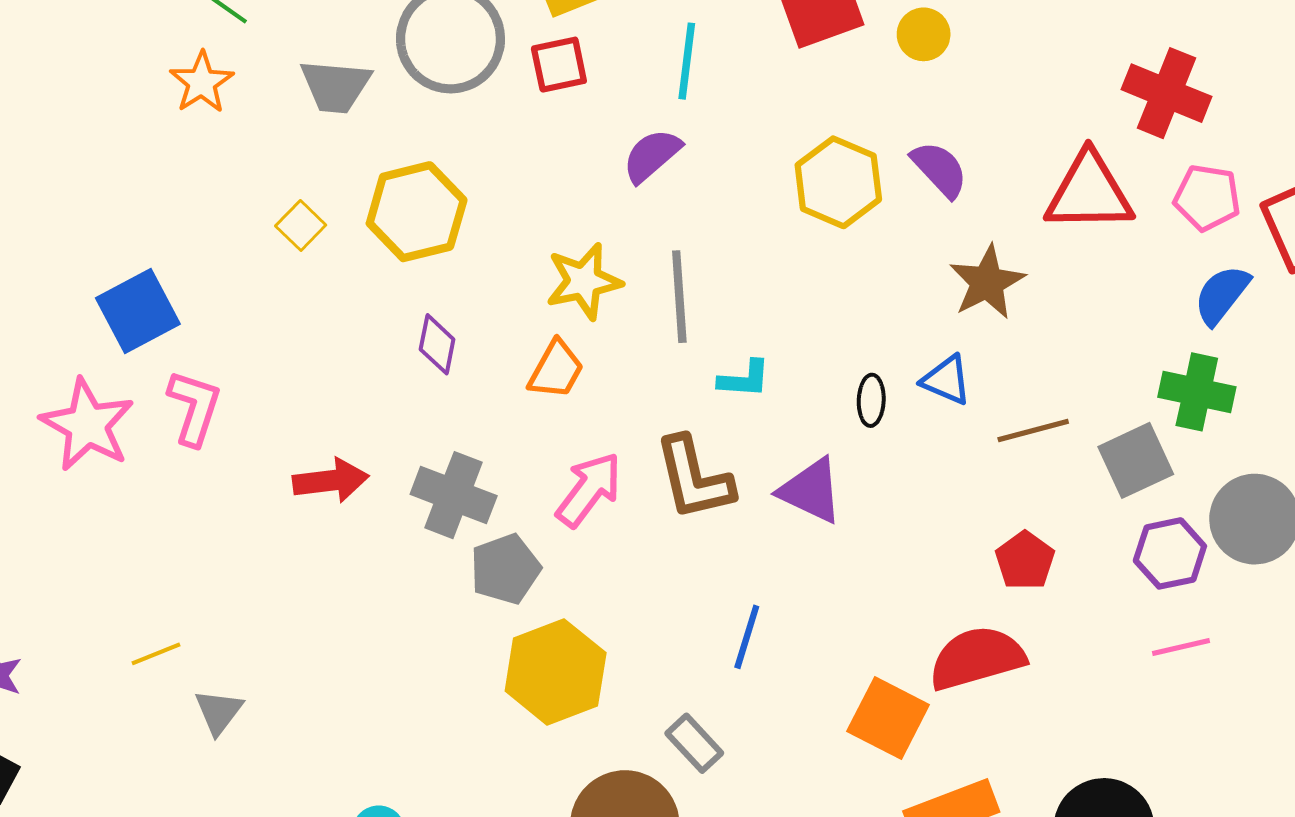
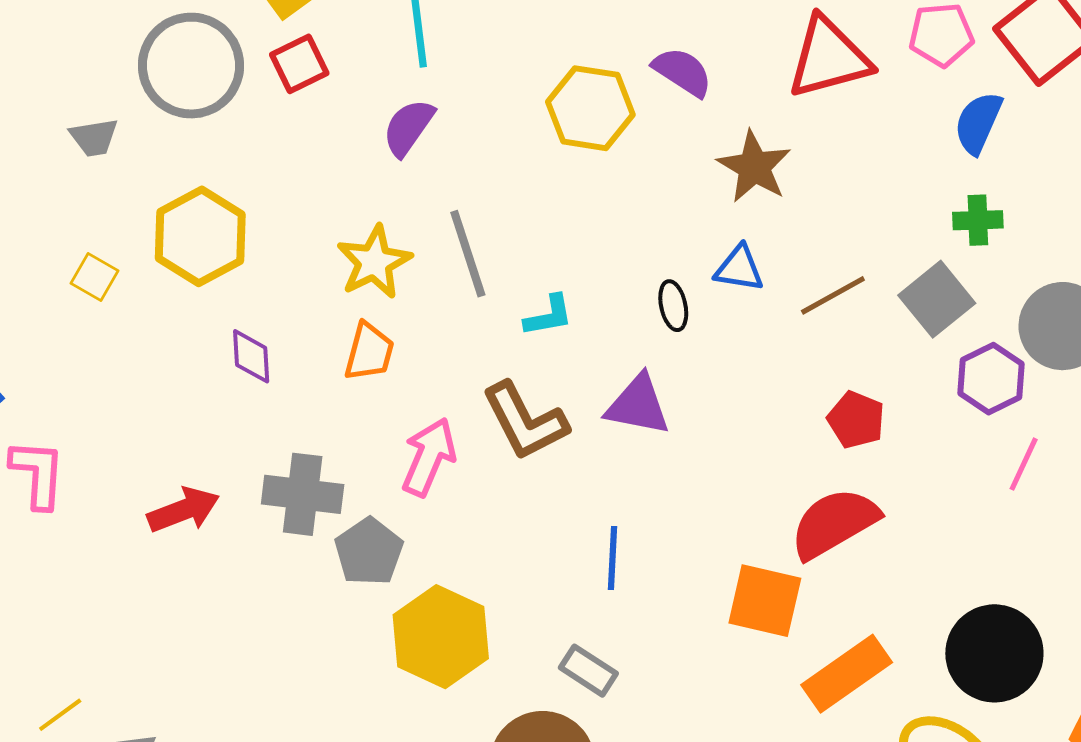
gray trapezoid: (336, 86) -> (94, 137), size x0.7
green cross: (1197, 392) -> (978, 220), size x0.7
pink line: (1181, 647) -> (1024, 464), turned -38

